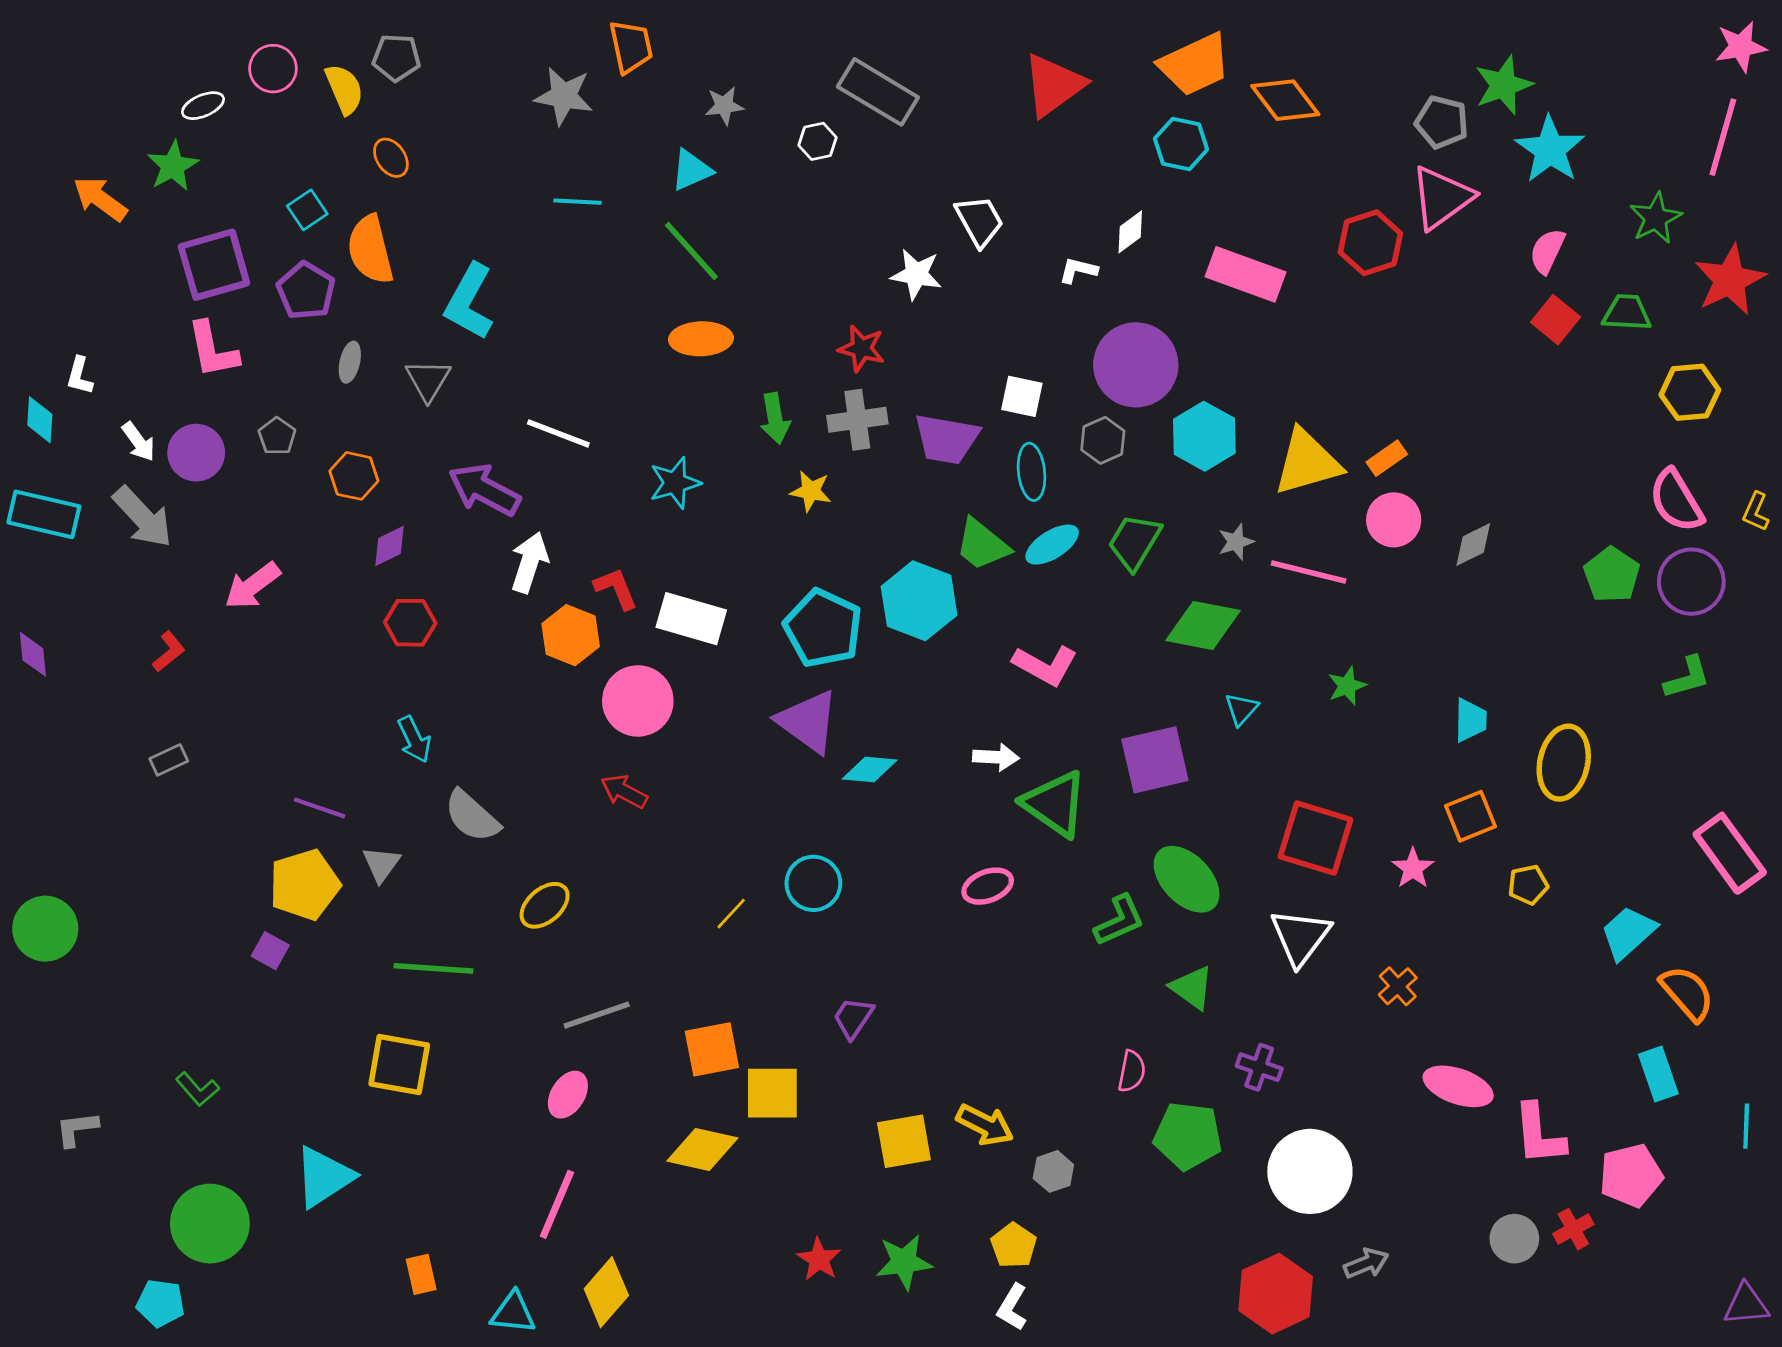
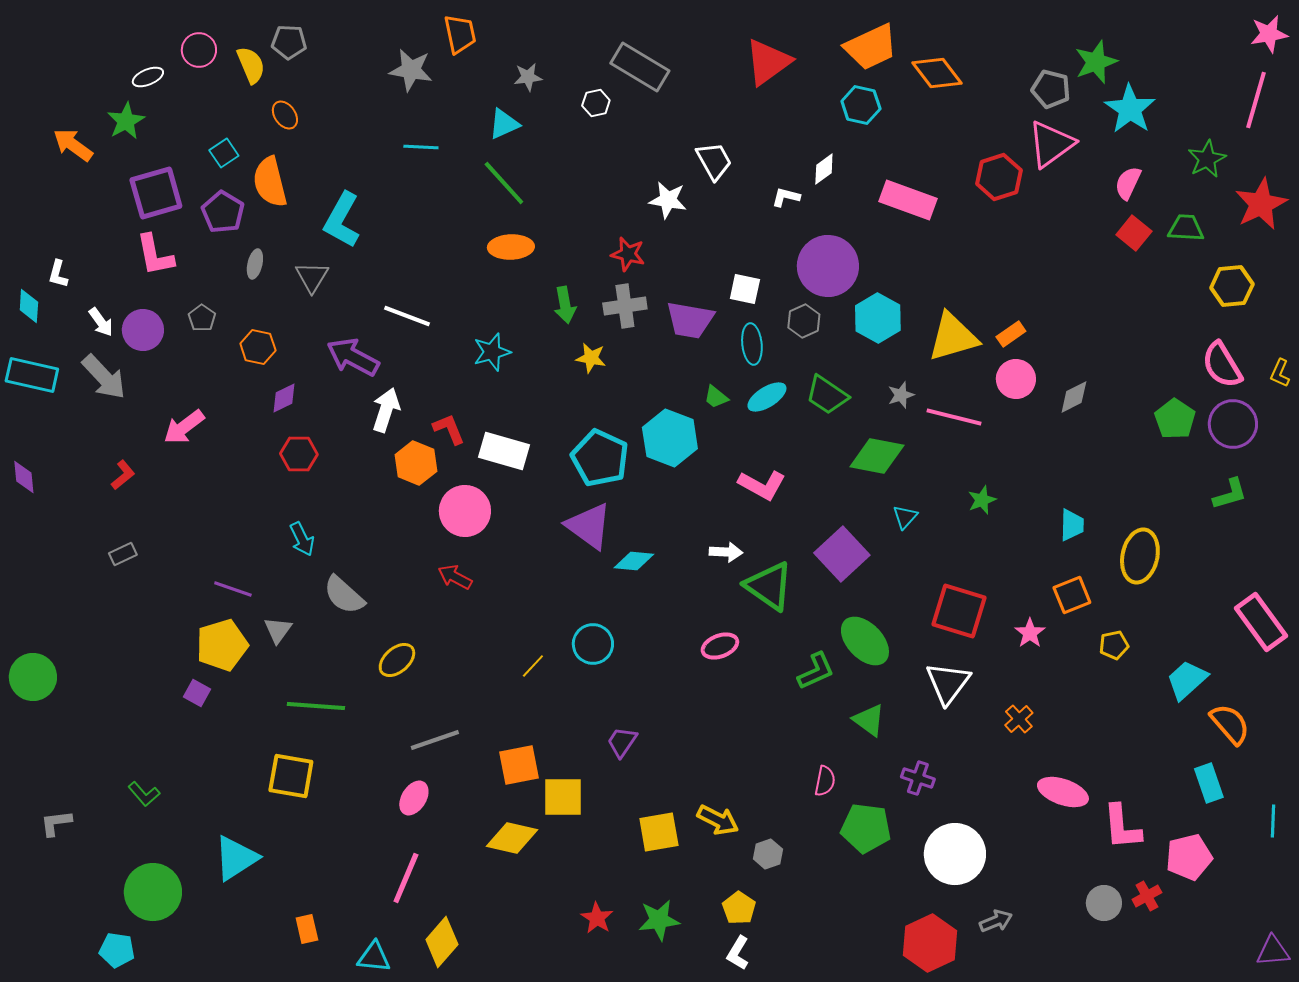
green trapezoid: (1134, 542) -> (827, 395), turned -87
green trapezoid: (982, 545) -> (716, 397), size x0.6
purple square: (1155, 760) -> (842, 554), turned -30

